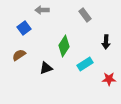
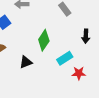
red star: (109, 79) -> (79, 73), moved

